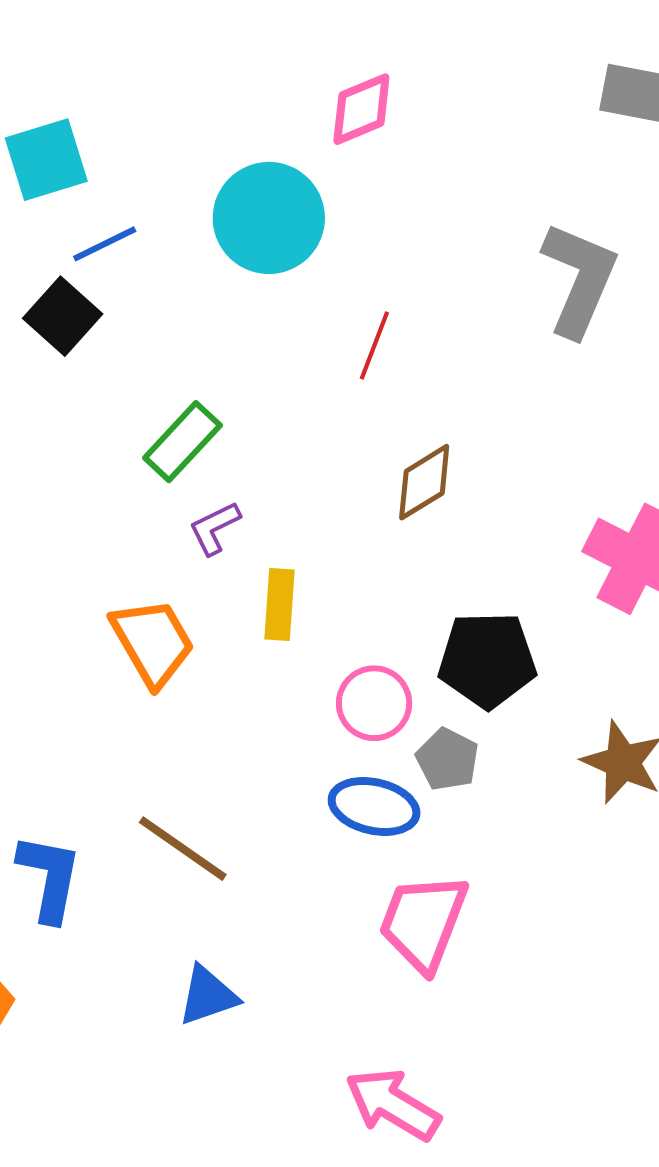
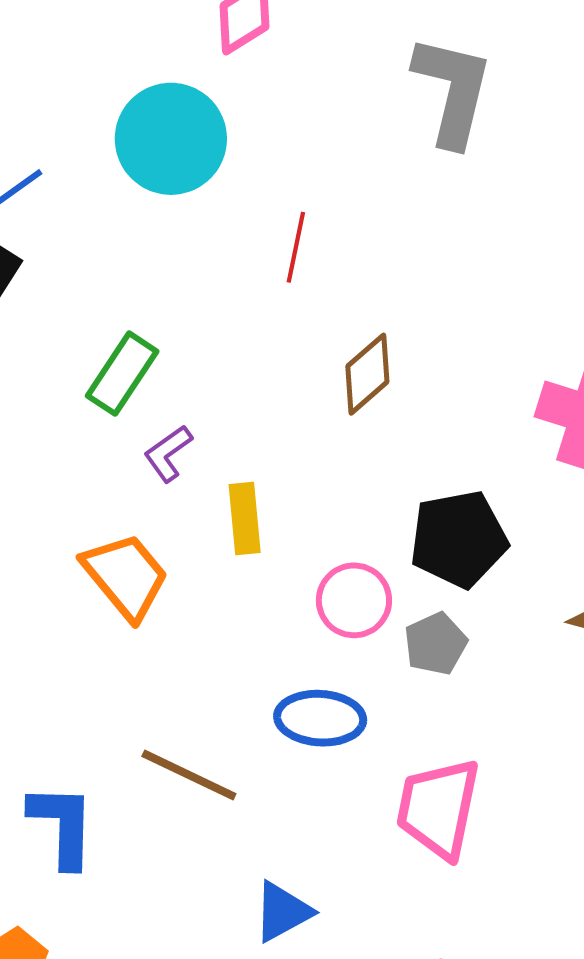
gray L-shape: (579, 279) -> (453, 91), moved
gray pentagon: (447, 759) -> (436, 644), turned 30
blue ellipse: (374, 806) -> (320, 718), moved
blue triangle: (208, 996) -> (282, 912), moved

